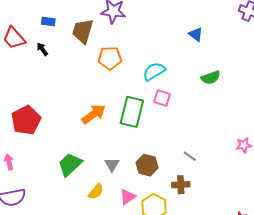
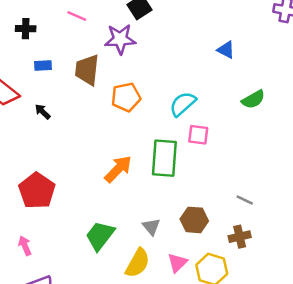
black arrow: (42, 49) -> (43, 112), moved
yellow semicircle: (96, 191) -> (138, 263), size x1.4

